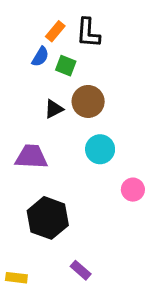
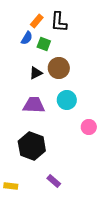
purple trapezoid: (31, 157) -> (34, 105), moved

